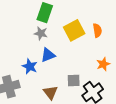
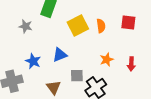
gray star: (41, 33) -> (26, 26), moved
blue triangle: (48, 55) -> (60, 55), moved

